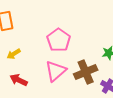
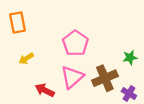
red arrow: (19, 80) -> (45, 90), moved

